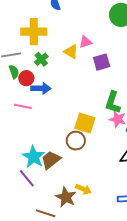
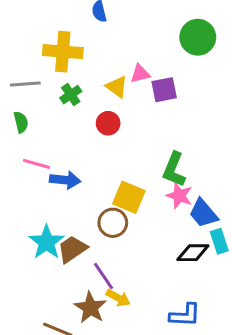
purple square: (102, 62) -> (164, 90), moved
green semicircle: (14, 72) -> (21, 122), moved
red circle: (26, 78) -> (108, 123), moved
blue arrow: (41, 88) -> (65, 180), moved
purple line: (27, 178) -> (104, 276), moved

